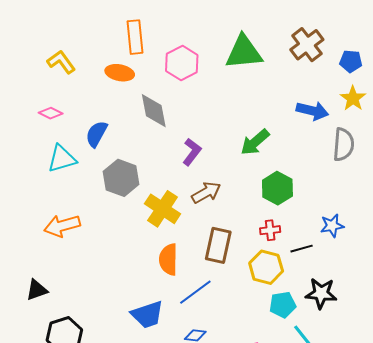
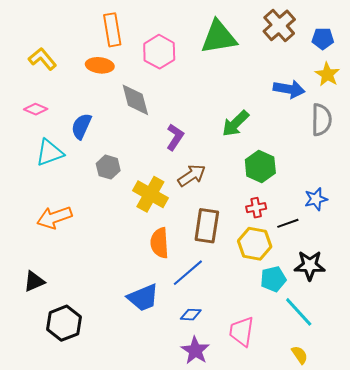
gray hexagon: (121, 178) -> (108, 167), size x0.7

